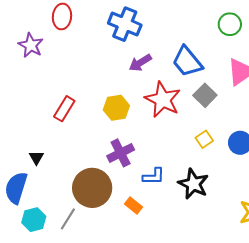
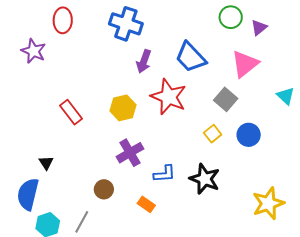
purple arrow: (140, 63) -> (144, 61), turned -35
gray square: (205, 95) -> (226, 99), moved
red rectangle: (64, 109) -> (71, 112), turned -65
brown circle: (92, 188) -> (104, 189), size x0.5

